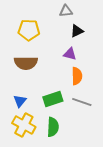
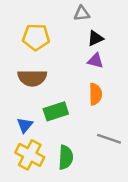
purple triangle: (70, 54) -> (95, 61), moved
green rectangle: (53, 99) -> (56, 111), moved
gray line: (82, 102) -> (109, 139), moved

